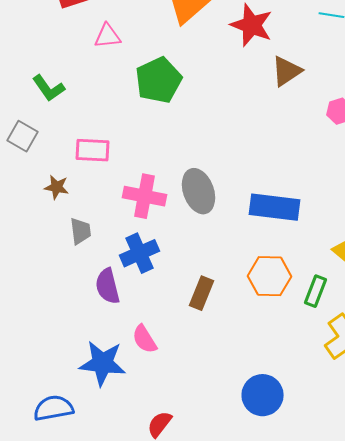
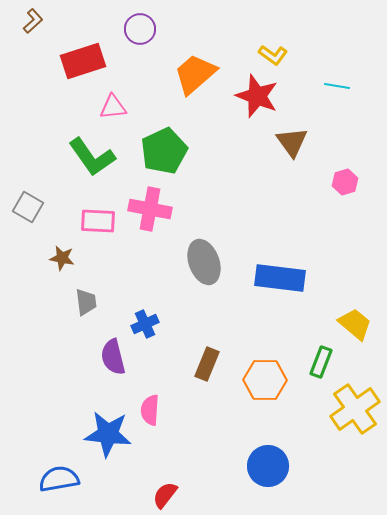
brown triangle: (286, 71) -> (292, 142), turned -32
green L-shape: (48, 88) -> (92, 157), moved, size x1.4
pink cross: (144, 196) -> (150, 209), moved
blue cross: (140, 253) -> (145, 324), size x0.7
orange hexagon: (270, 276) -> (265, 380), moved
pink semicircle: (144, 339) -> (150, 410), turned 36

